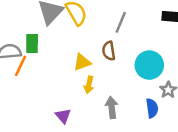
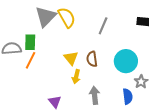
brown semicircle: (109, 51) -> (92, 59), moved
yellow triangle: (82, 62) -> (71, 58), turned -49
orange line: (21, 66) -> (31, 60), moved

